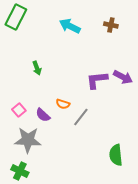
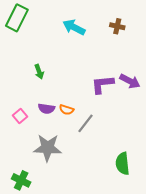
purple semicircle: (43, 115) -> (46, 109), moved, turned -35
gray star: (28, 140) -> (48, 148), moved

